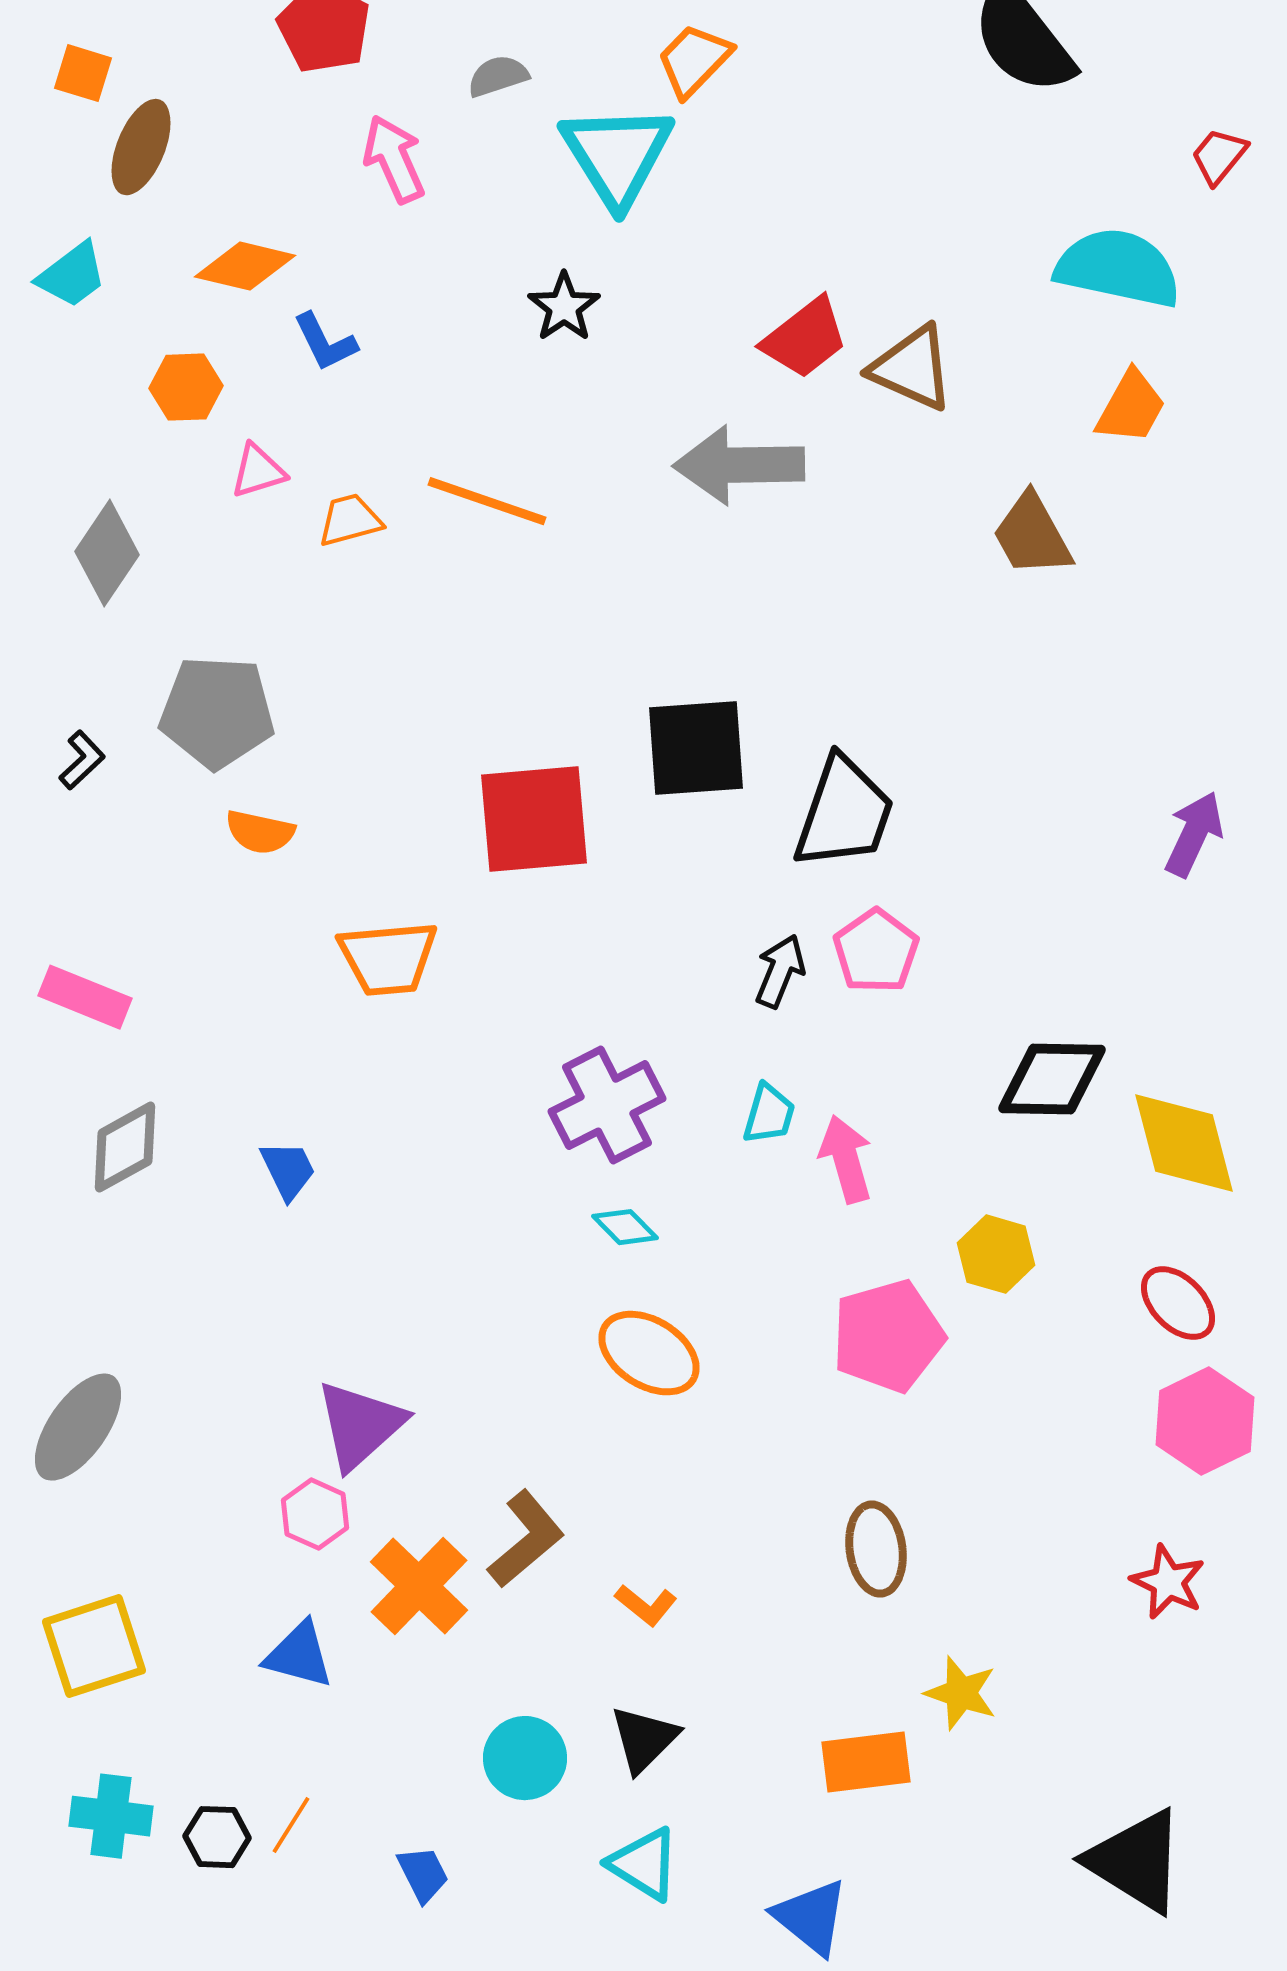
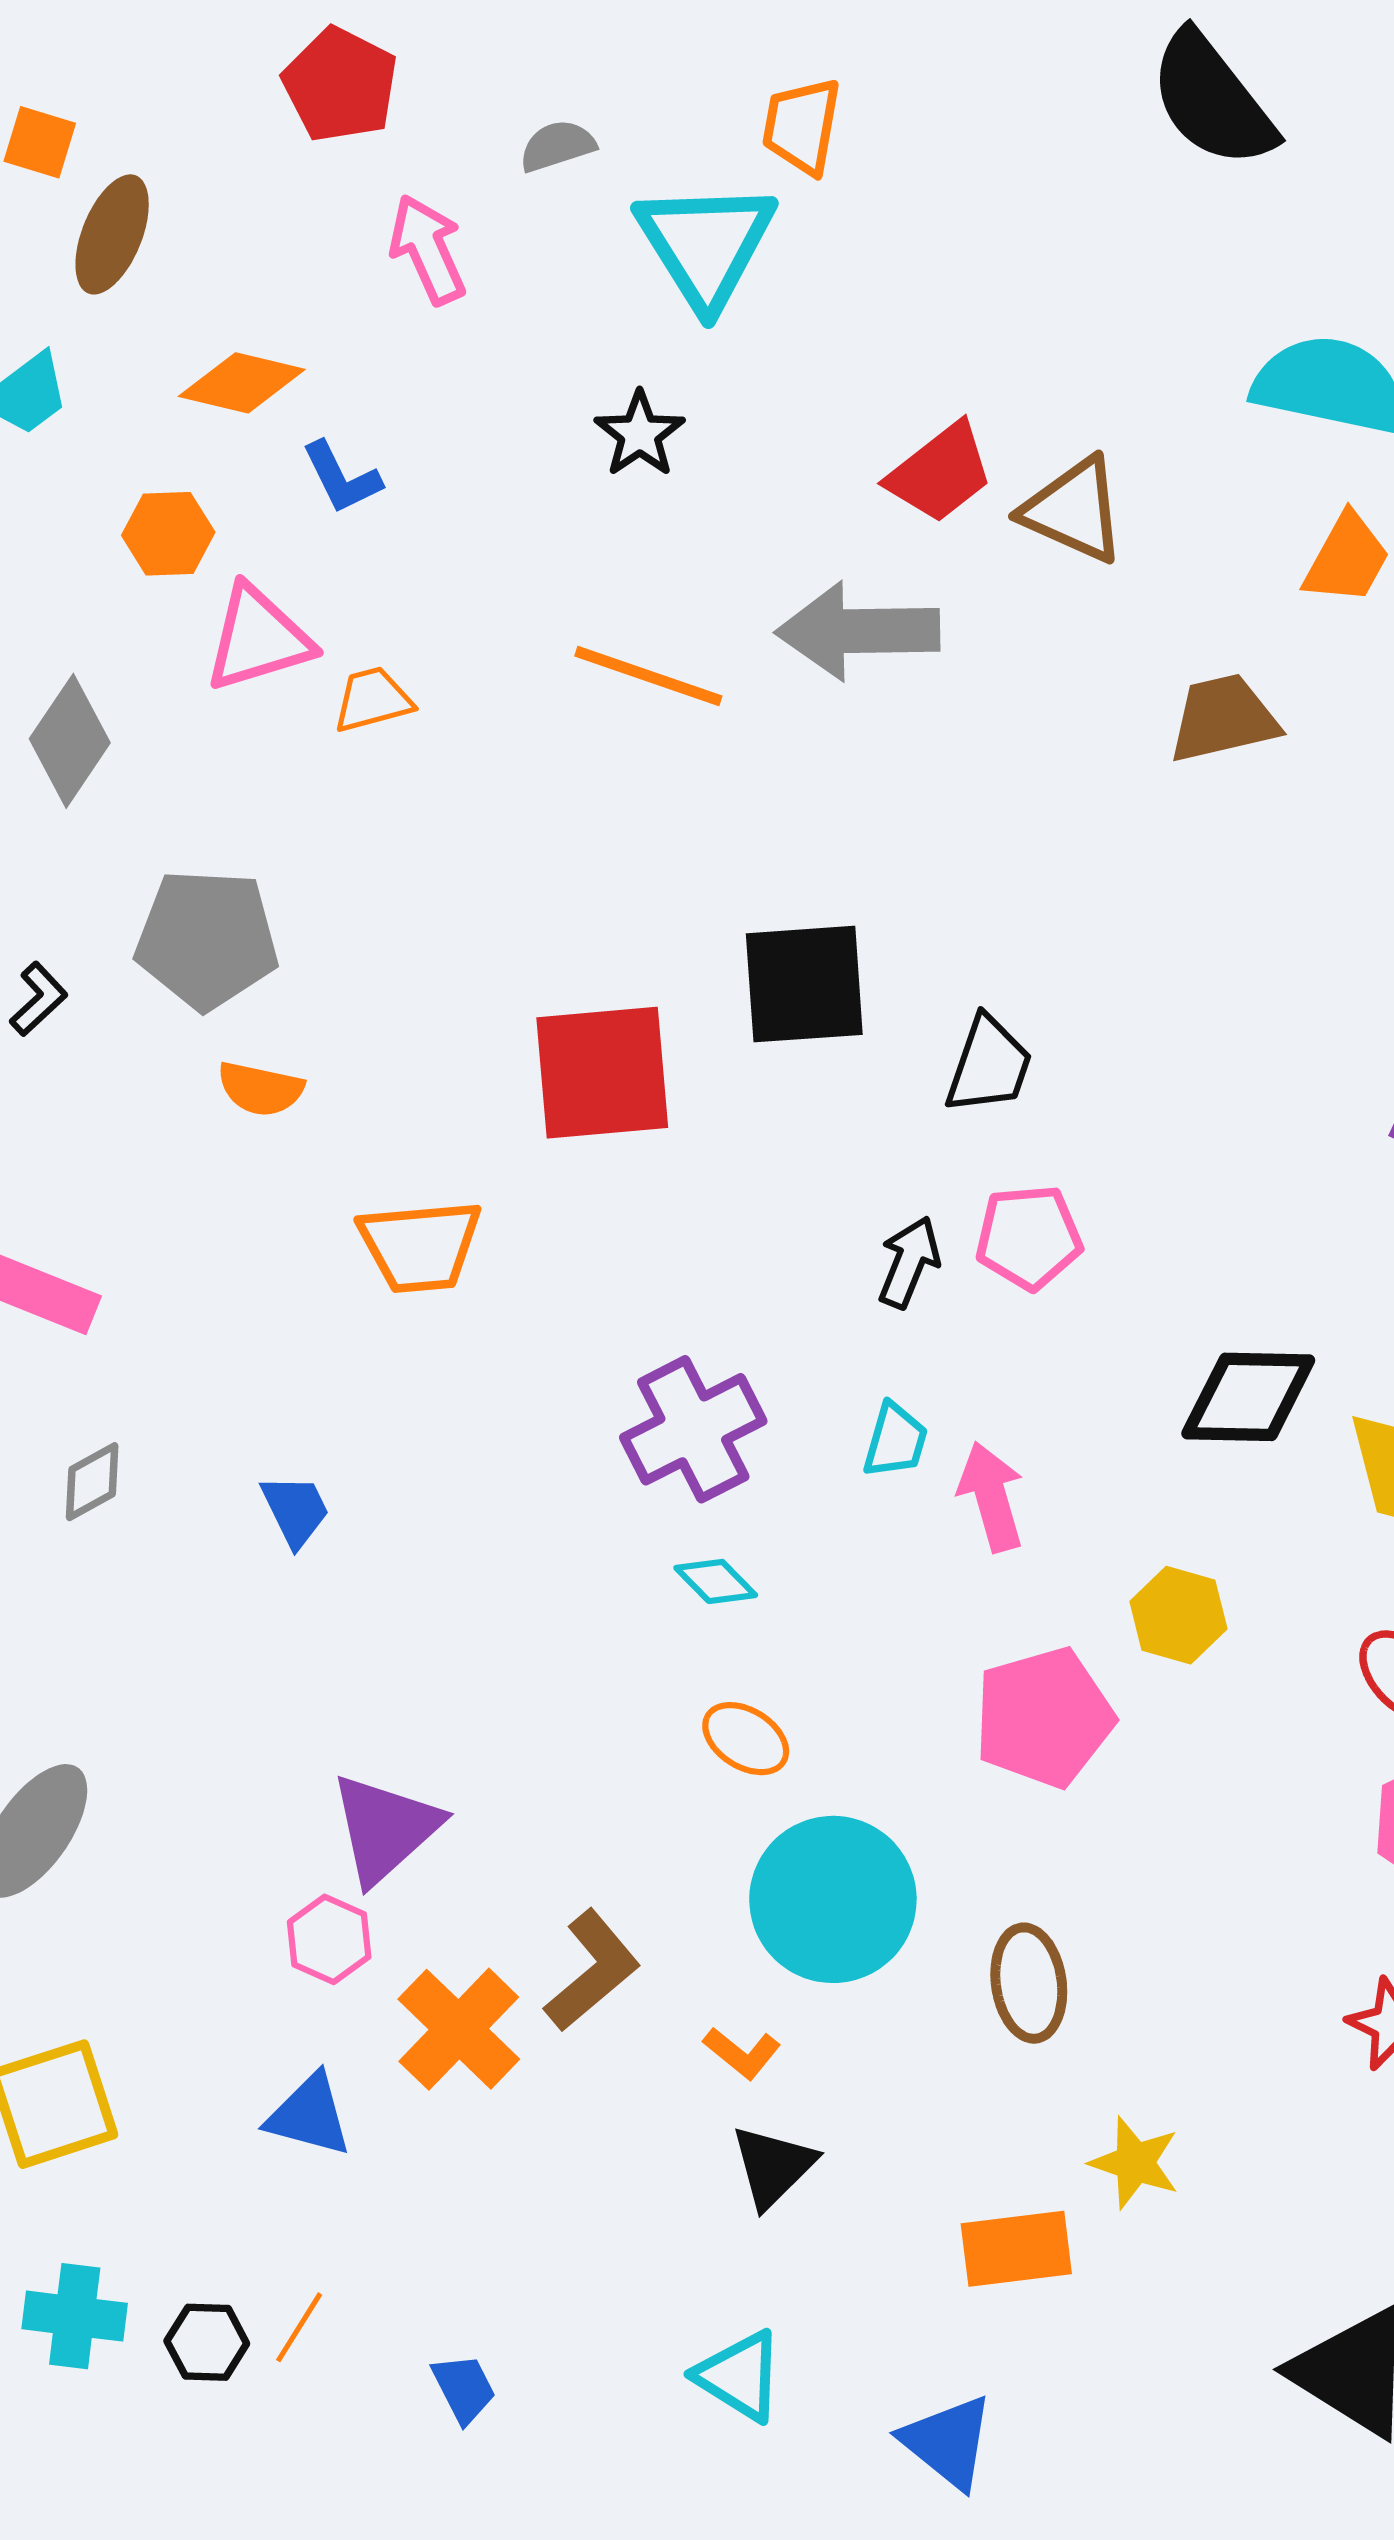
orange trapezoid: (694, 60) -> (802, 126), turned -34
pink triangle: (258, 471) -> (258, 639), size x1.6
orange line: (487, 501) -> (648, 676), moved
brown trapezoid: (1032, 535) -> (1223, 718), turned 106
black trapezoid: (844, 813) -> (989, 1065), size x0.7
pink pentagon: (876, 951) -> (1029, 1237), turned 30
gray diamond: (125, 1147) -> (92, 1482), size x0.7
orange ellipse: (649, 1353) -> (746, 1739), size x0.7
black triangle: (644, 1739) -> (773, 2166), moved
cyan circle: (525, 1758) -> (833, 1899), moved, size x1.6

